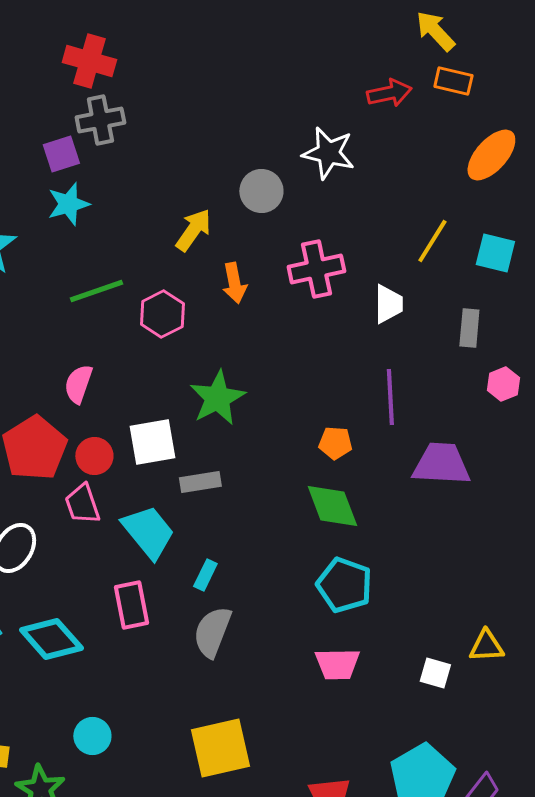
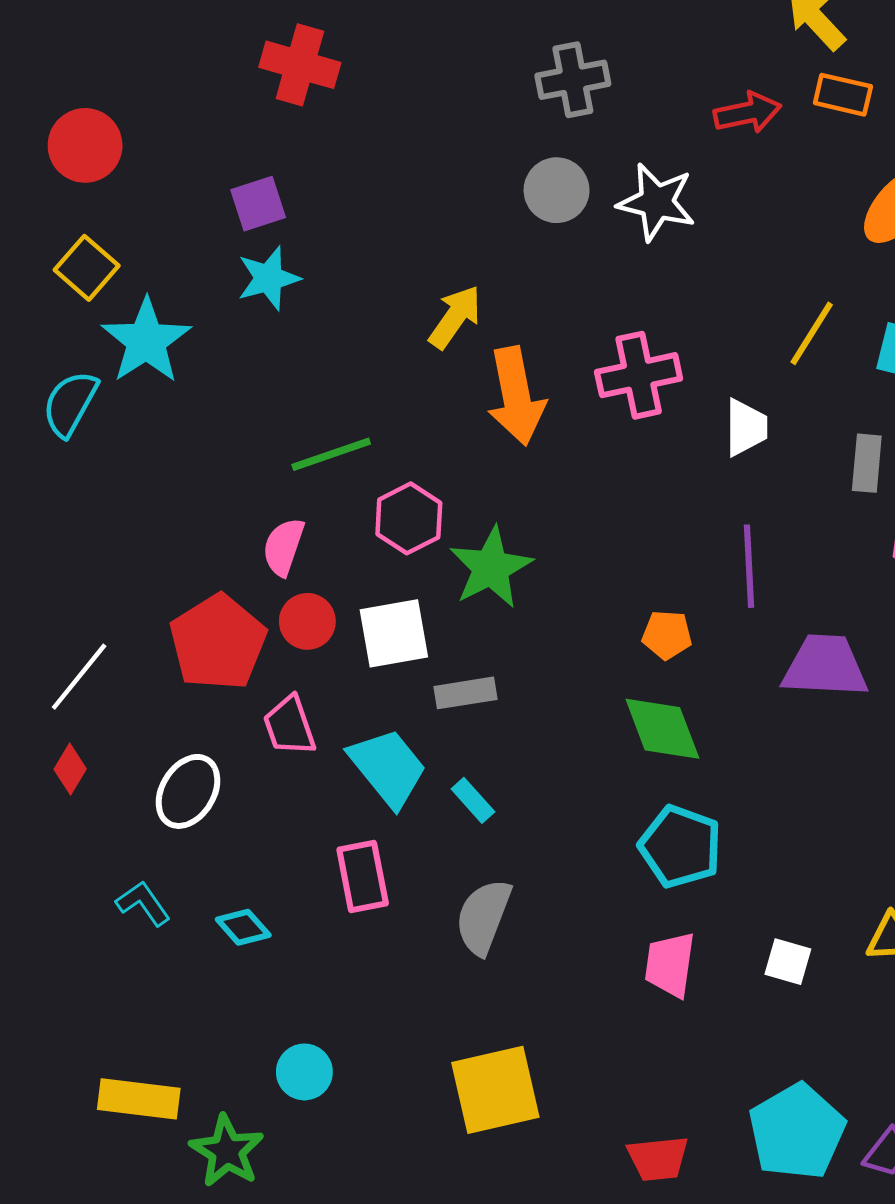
gray cross: (100, 120) -> (573, 80), moved
gray circle: (261, 191) -> (557, 190), moved
orange arrow: (234, 283) -> (516, 396), size x1.6
green line: (96, 291) -> (331, 454), moved
pink hexagon: (162, 314) -> (409, 518), moved
red circle: (94, 456) -> (307, 621), moved
cyan rectangle: (205, 575) -> (473, 800), moved, turned -68
cyan diamond: (51, 639) -> (243, 927), size x0.6
pink trapezoid: (337, 664) -> (670, 965), turned 99
white square: (435, 673) -> (788, 962), moved

